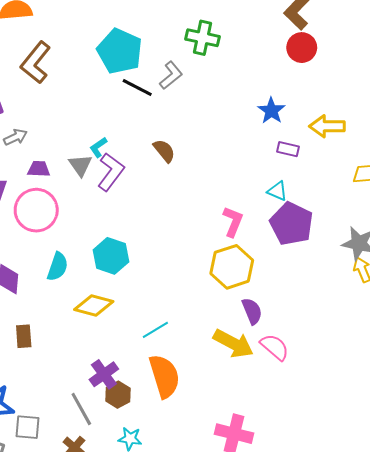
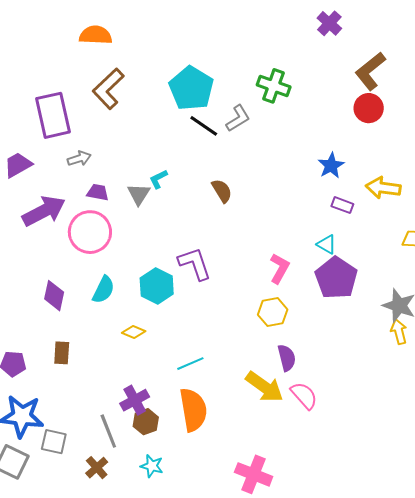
purple L-shape: (111, 172) -> (195, 264), moved, turned -63
yellow hexagon: (232, 267) -> (273, 312), size x0.7
yellow diamond: (94, 306) -> (134, 332), size x0.6

